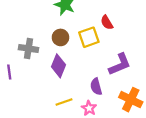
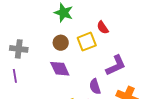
gray cross: (28, 49) -> (19, 49), moved
purple diamond: (59, 66) -> (60, 69), turned -45

